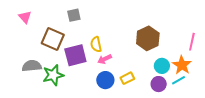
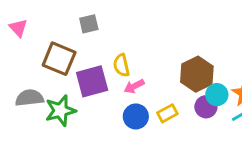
brown hexagon: (148, 38) -> (197, 74), moved
purple circle: (159, 84) -> (206, 107), moved

